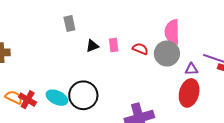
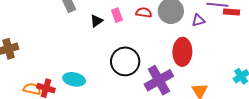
red ellipse: (189, 93) -> (182, 52), moved
black circle: (83, 95) -> (125, 61), moved

